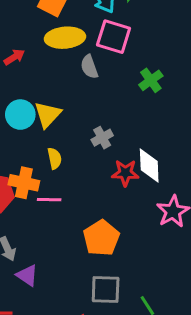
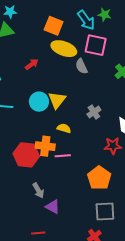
yellow ellipse: (65, 38) -> (64, 49), turned 30
yellow semicircle: (55, 158) -> (64, 128), turned -56
red star: (125, 173) -> (113, 146), moved

